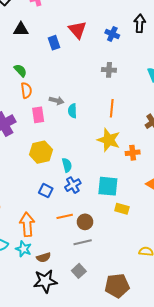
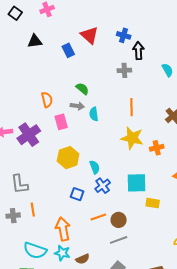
black arrow: (140, 23) -> (138, 51), moved
green semicircle: (20, 70) -> (82, 89), moved

